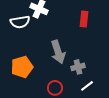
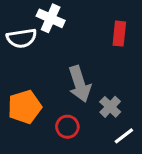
gray cross: (78, 67) -> (110, 107), turned -32
red circle: (55, 88) -> (67, 127), moved

